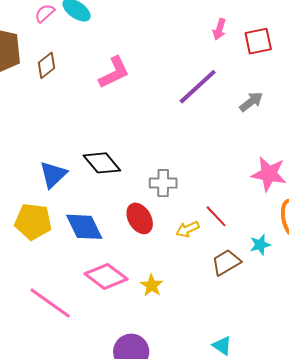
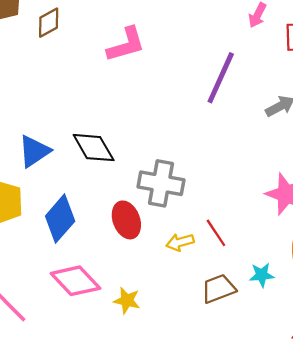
purple line: (198, 87) -> (221, 78), turned -33
gray cross: (163, 183) -> (161, 183), size x1.4
blue diamond: (84, 227) -> (60, 219), turned 57
yellow star: (152, 285) -> (127, 301), turned -30

